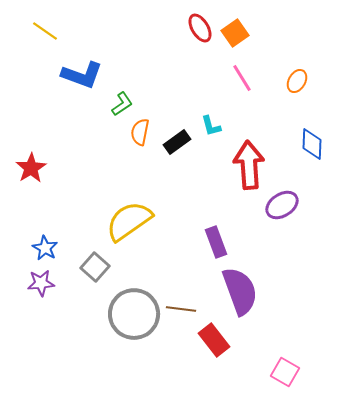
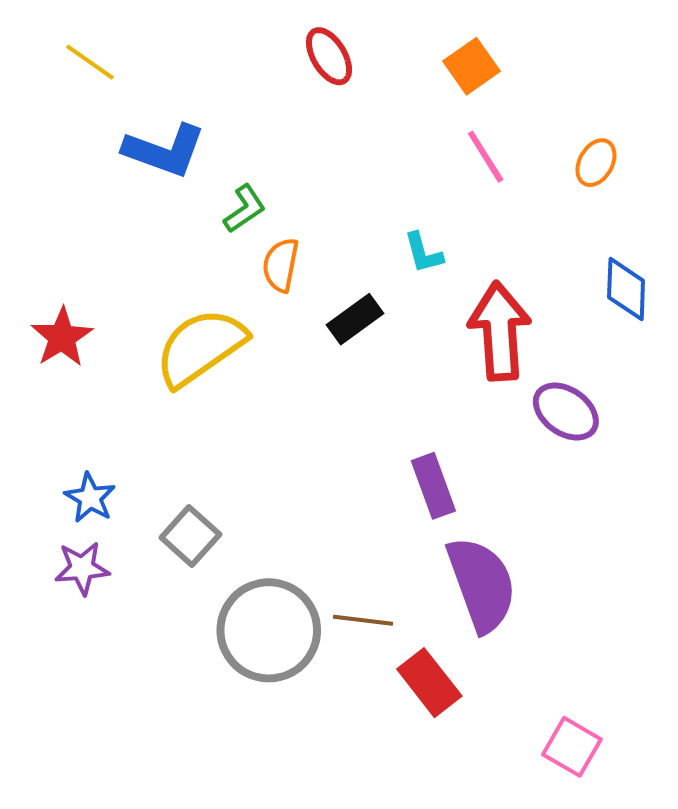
red ellipse: (200, 28) -> (329, 56), moved
black rectangle: (177, 142) -> (355, 319), moved
purple ellipse: (282, 205) -> (566, 412), turned 68
yellow semicircle: (129, 221) -> (200, 347), moved

